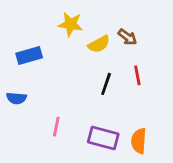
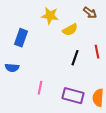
brown arrow: (127, 37) -> (90, 13), moved
blue rectangle: (29, 55) -> (21, 38), turned -54

